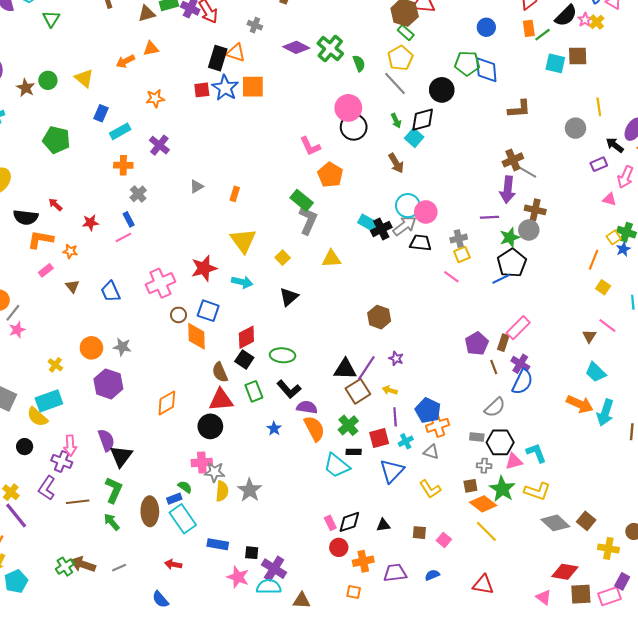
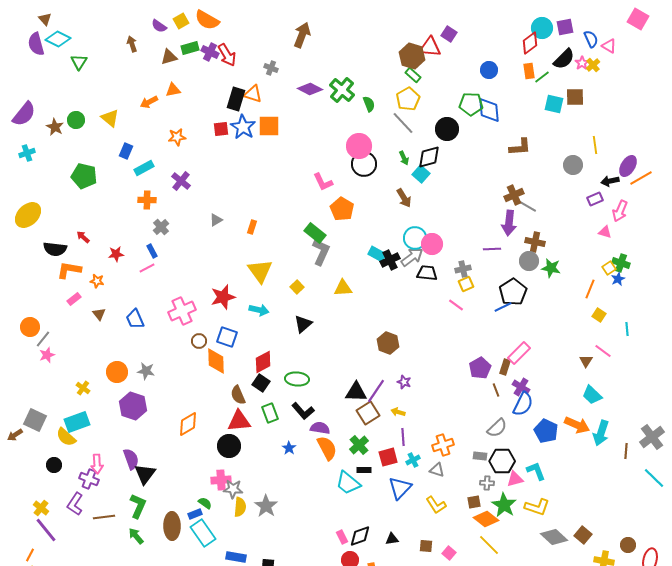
black arrow: (615, 145) -> (610, 181), turned -48
green star: (510, 237) -> (551, 268), moved, turned 30
blue pentagon: (428, 410) -> (546, 431), moved

